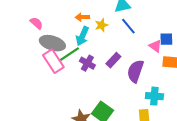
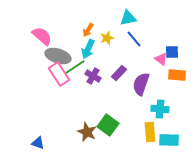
orange arrow: (82, 17) -> (88, 30), turned -56
pink semicircle: (36, 23) -> (42, 36), size x1.5

